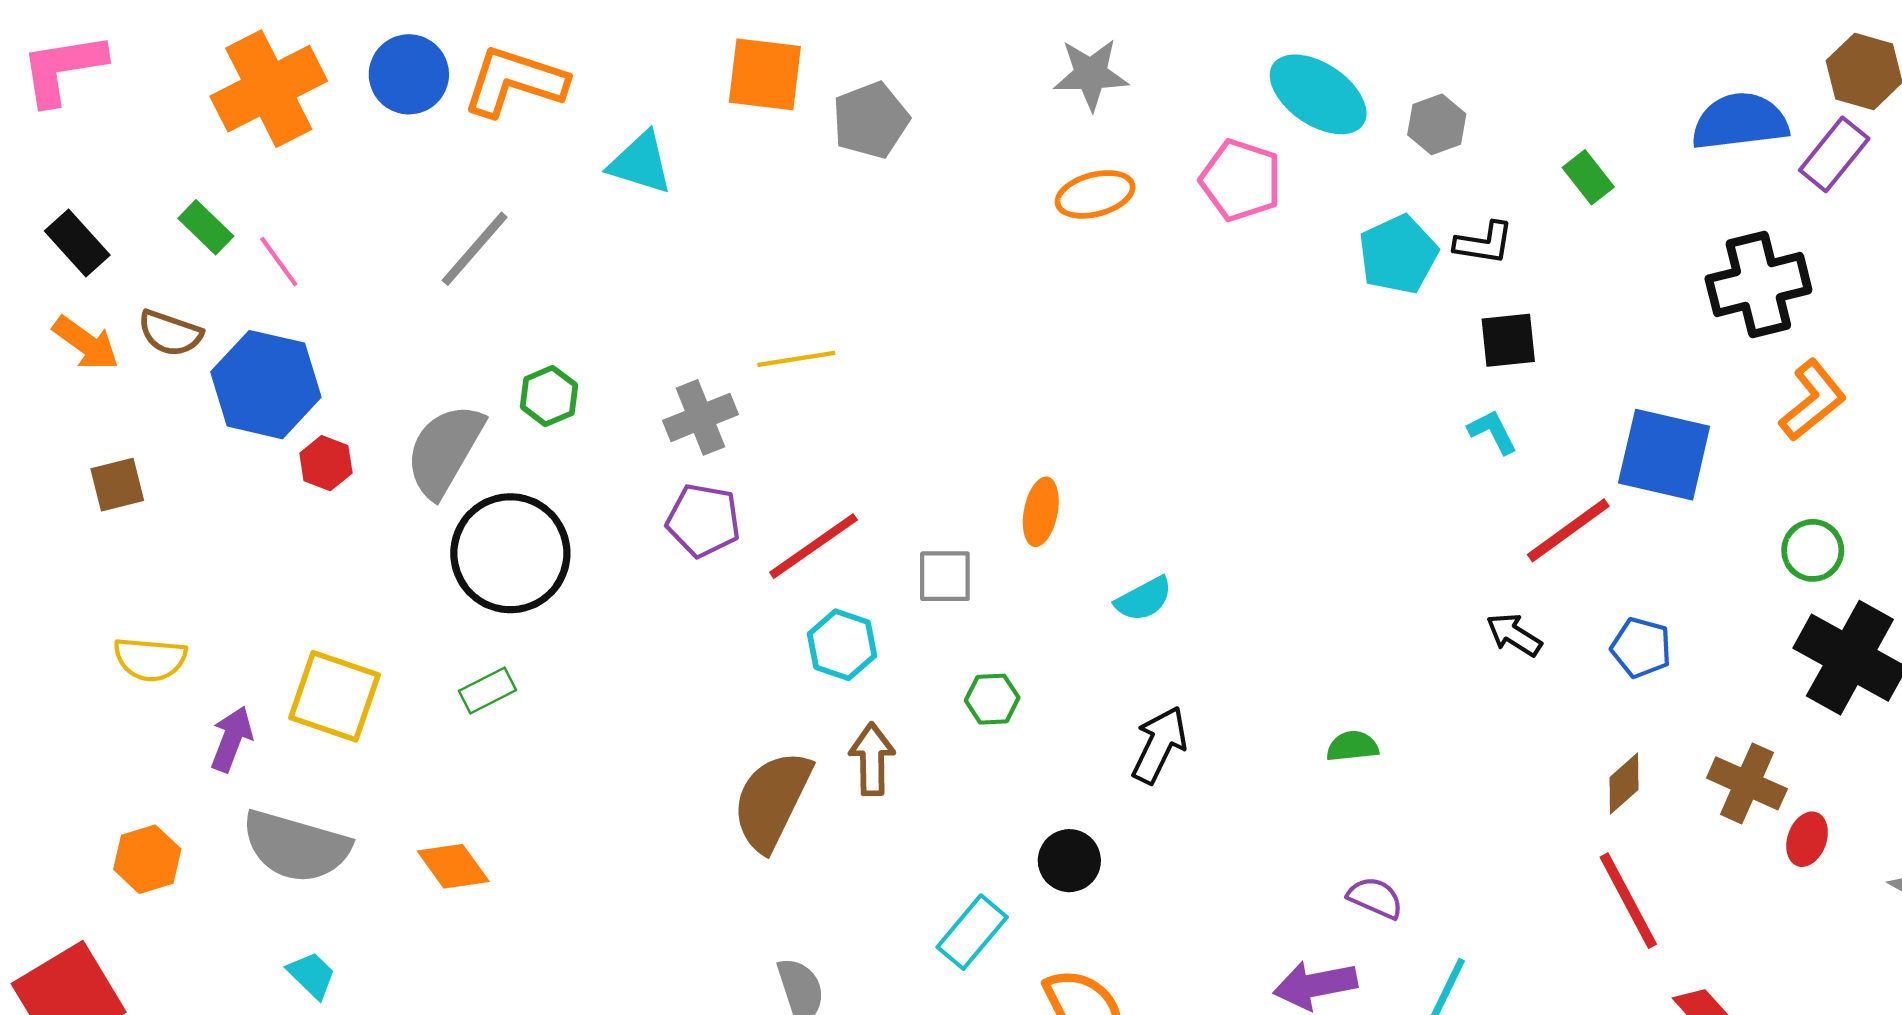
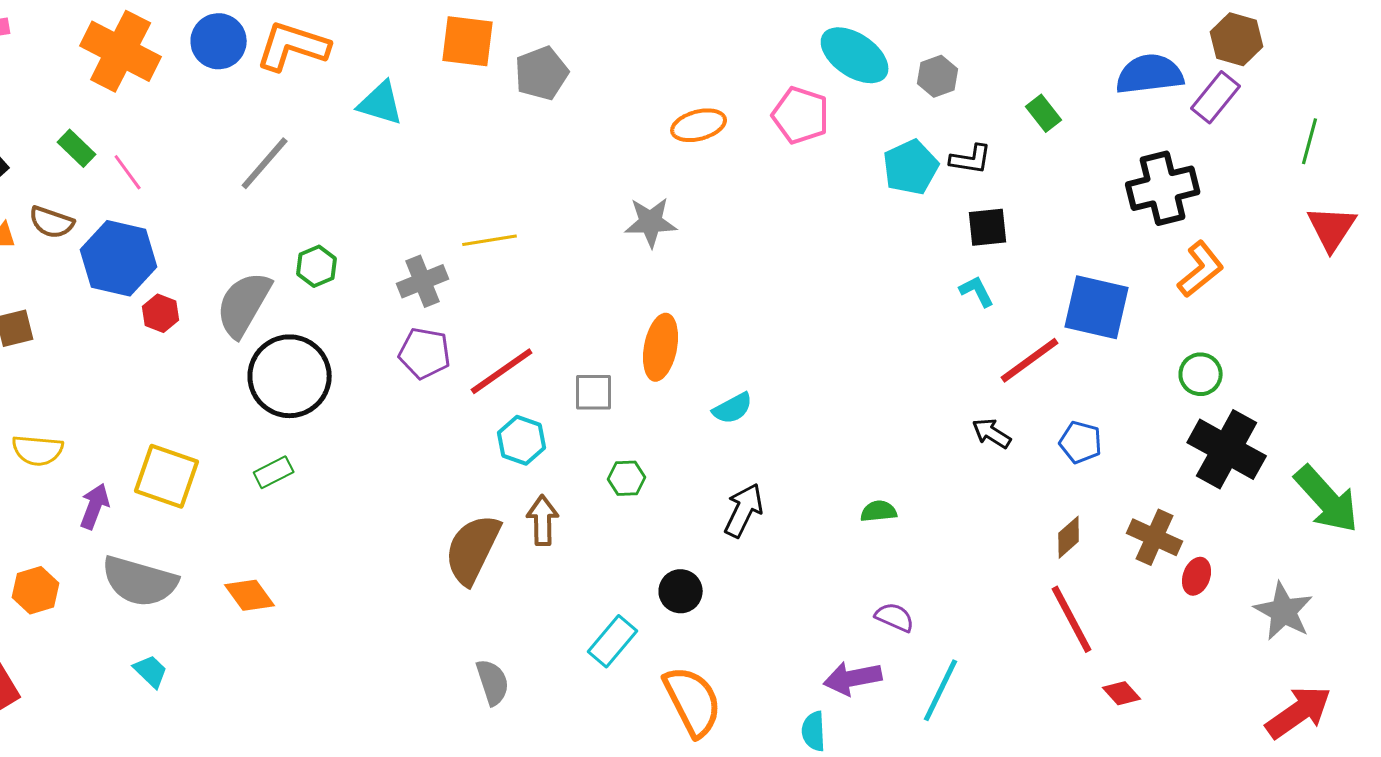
gray star: (1091, 74) -> (651, 222), moved
orange cross: (269, 89) -> (121, 51), turned -36
orange ellipse: (1041, 512) -> (661, 347), size x1.4

